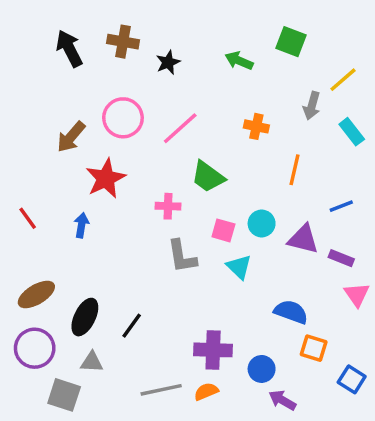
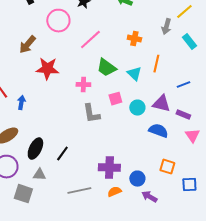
pink circle: (123, 118) -> (58, 21), moved
red star: (106, 178) -> (47, 69), turned 30
cyan circle: (262, 223) -> (137, 108), moved
blue arrow: (81, 225) -> (21, 103), moved
pink square: (223, 230) -> (115, 99), turned -32
cyan triangle: (239, 267) -> (134, 74), moved
blue semicircle: (291, 312) -> (158, 131), moved
blue square: (352, 379) -> (189, 185), turned -35
orange semicircle: (206, 392) -> (114, 192), moved

